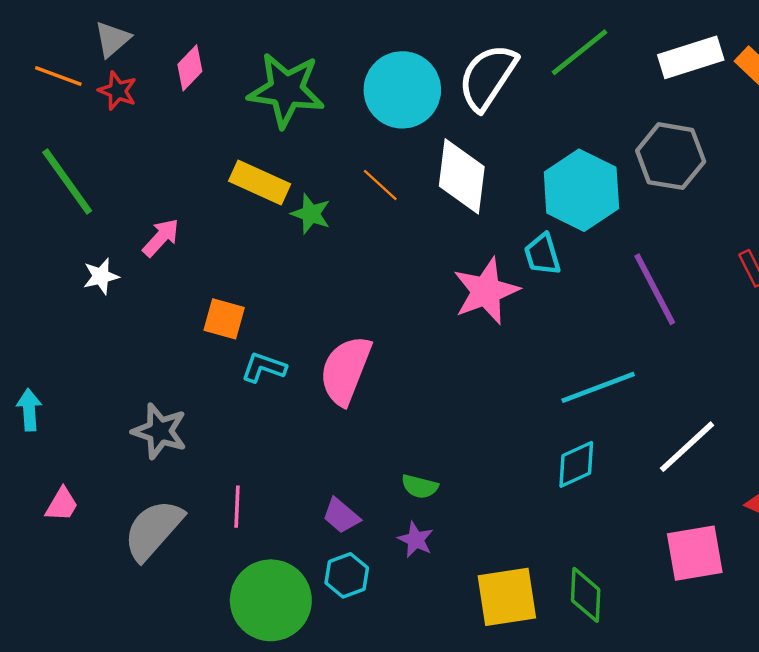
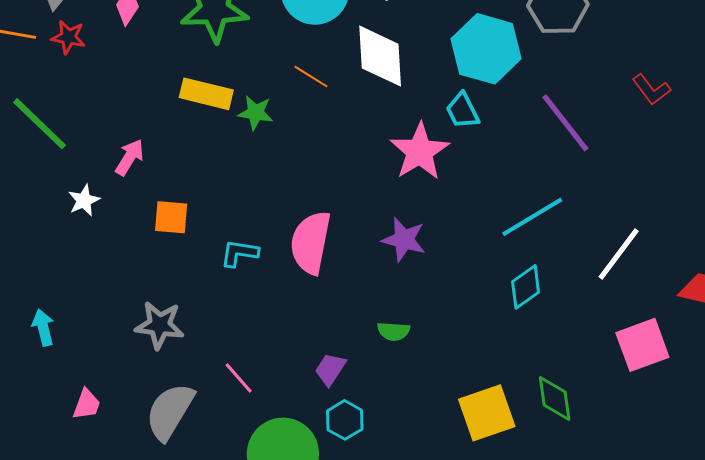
orange square: (224, 319) -> (171, 217), moved
pink line: (237, 507) -> (239, 378), turned -33
purple trapezoid: (341, 516) -> (330, 369), turned 93
purple star: (416, 540) -> (404, 240), moved, size x1.4

